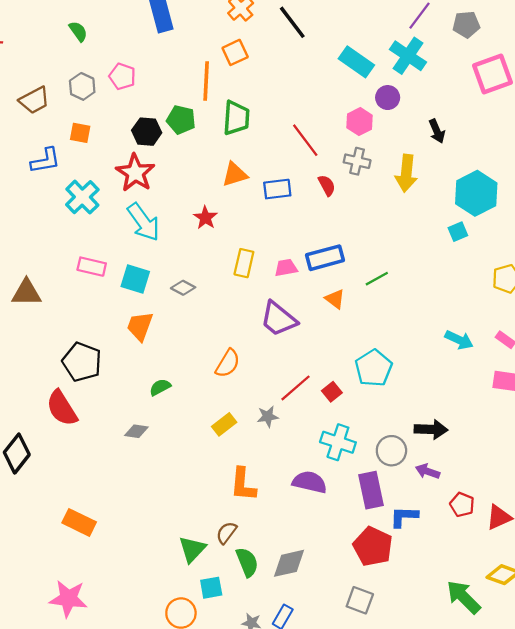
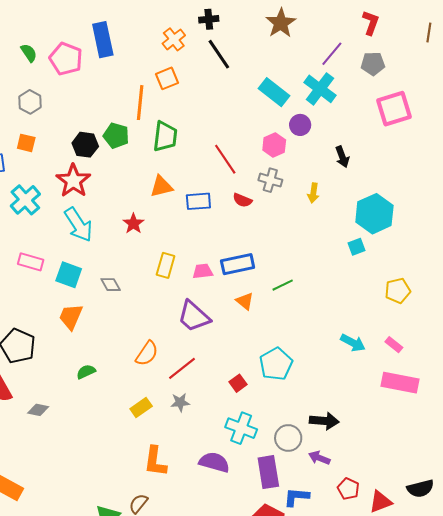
pink pentagon: (122, 76) -> (66, 59), moved, size x1.4
yellow arrow: (406, 173) -> (313, 193), size x0.6
red semicircle: (327, 185) -> (242, 200), turned 138
gray diamond: (183, 288) -> (111, 285), turned 30
red line: (296, 388) -> (182, 368), moved
gray diamond: (136, 431) -> (38, 410), moved

